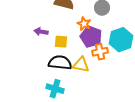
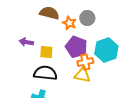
orange star: (84, 24) -> (69, 23), moved
yellow triangle: (81, 65) -> (82, 75), moved

